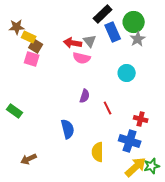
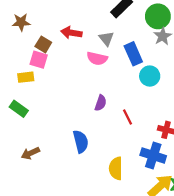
blue rectangle: (113, 32) -> (133, 54), moved
yellow rectangle: (29, 37) -> (26, 77), moved, turned -32
red arrow: (73, 43) -> (71, 33), moved
green rectangle: (15, 111) -> (19, 109), moved
brown arrow: (29, 159) -> (30, 153), moved

